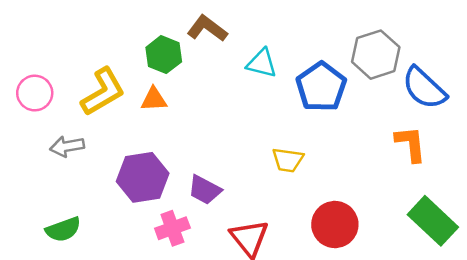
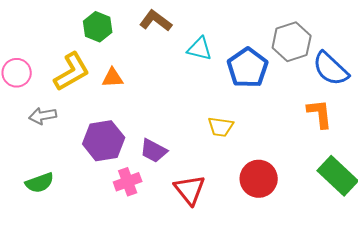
green hexagon: (164, 55) -> (98, 27), moved

